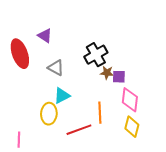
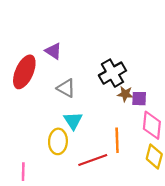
red ellipse: (20, 54) -> (24, 72), turned 44
cyan triangle: (62, 96) -> (73, 121), turned -36

